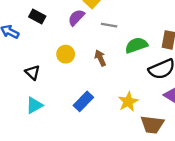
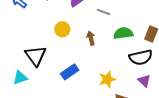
black triangle: (33, 72) -> (36, 56), moved, size x1.6
cyan triangle: (34, 105) -> (20, 78), moved

